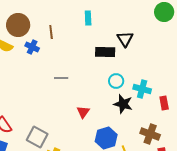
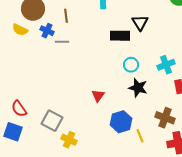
gray line: (61, 78) -> (62, 42), moved
cyan cross: (142, 89) -> (166, 65), moved, turned -36

